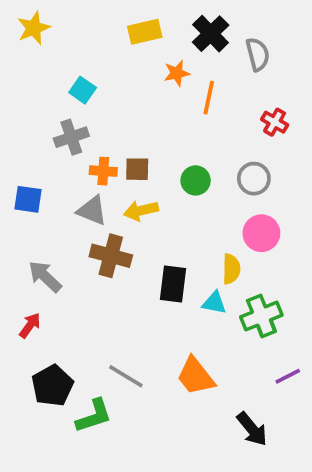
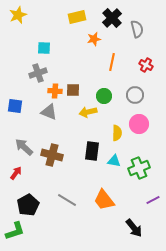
cyan square: (83, 90) -> (44, 48), turned -32
orange line: (209, 98) -> (112, 62), moved
yellow arrow: (141, 211) -> (88, 112), moved
brown cross: (111, 256) -> (52, 155), moved
yellow semicircle: (231, 269) -> (117, 133), moved
green L-shape: (94, 416) -> (15, 231), moved

